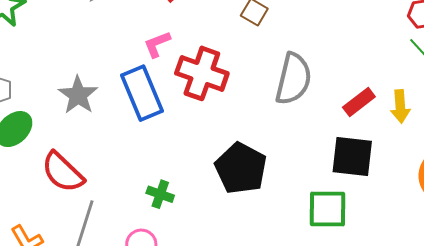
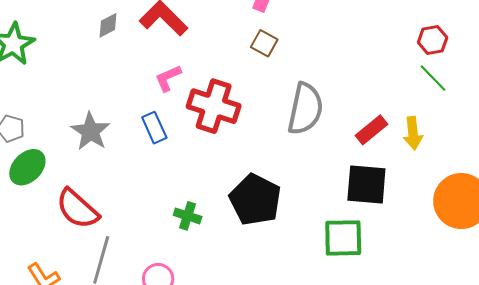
blue rectangle: (142, 93) -> (154, 128), size x0.6
green cross: (160, 194) -> (188, 216), moved

